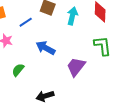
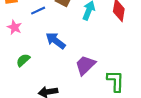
green L-shape: (103, 46) -> (115, 81), moved

